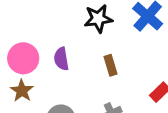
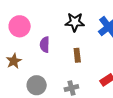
pink circle: (23, 58) -> (20, 26), moved

